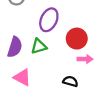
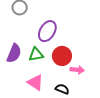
red circle: (77, 39) -> (62, 56), moved
pink triangle: (22, 77) -> (35, 83), moved

